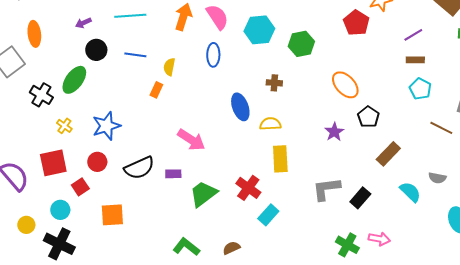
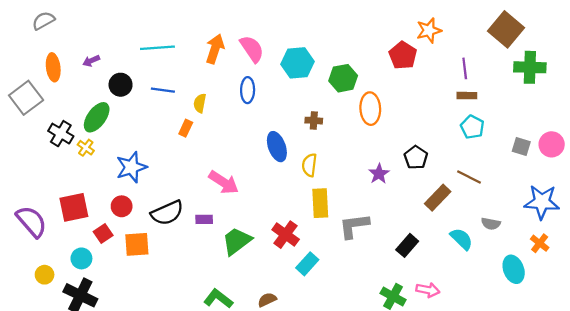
purple arrow: (83, 23) -> (91, 61), moved
purple line: (413, 35) -> (465, 68), turned -66
orange ellipse: (345, 85) -> (370, 109), moved, turned 40
yellow semicircle: (270, 124) -> (309, 165), turned -80
yellow cross: (64, 126) -> (86, 148), moved
brown line: (441, 128) -> (469, 177), moved
gray L-shape: (326, 189) -> (354, 226), moved
orange square: (112, 215) -> (137, 244), moved

